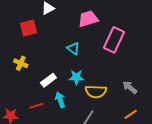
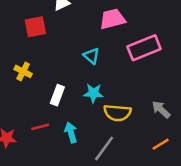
pink rectangle: (114, 40) -> (144, 48), turned 40
white rectangle: (48, 80) -> (57, 95), turned -35
cyan arrow: (60, 100) -> (71, 133), moved

